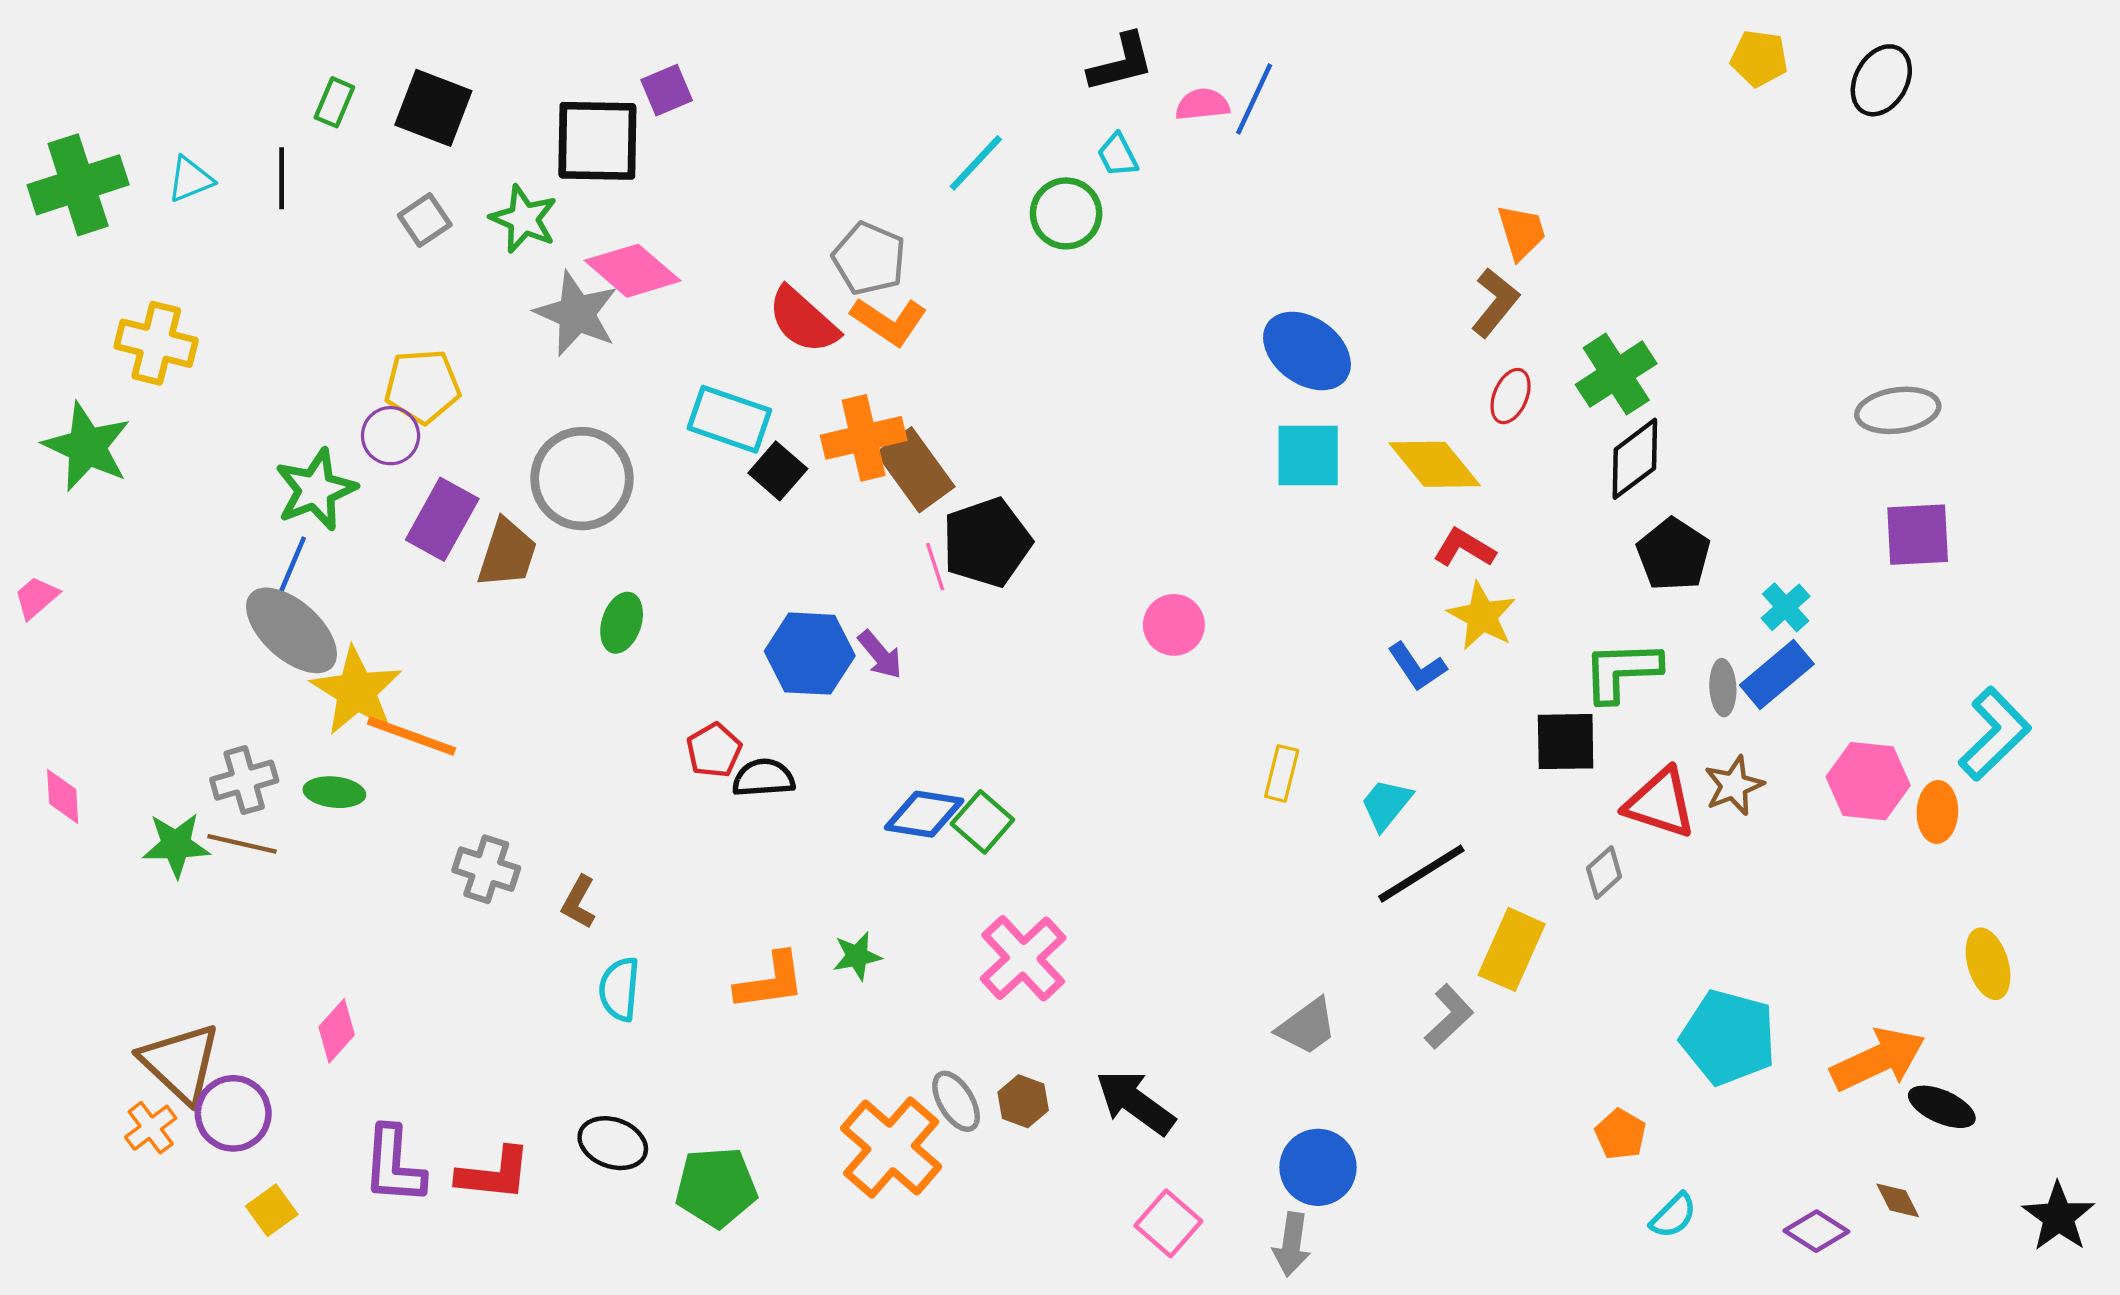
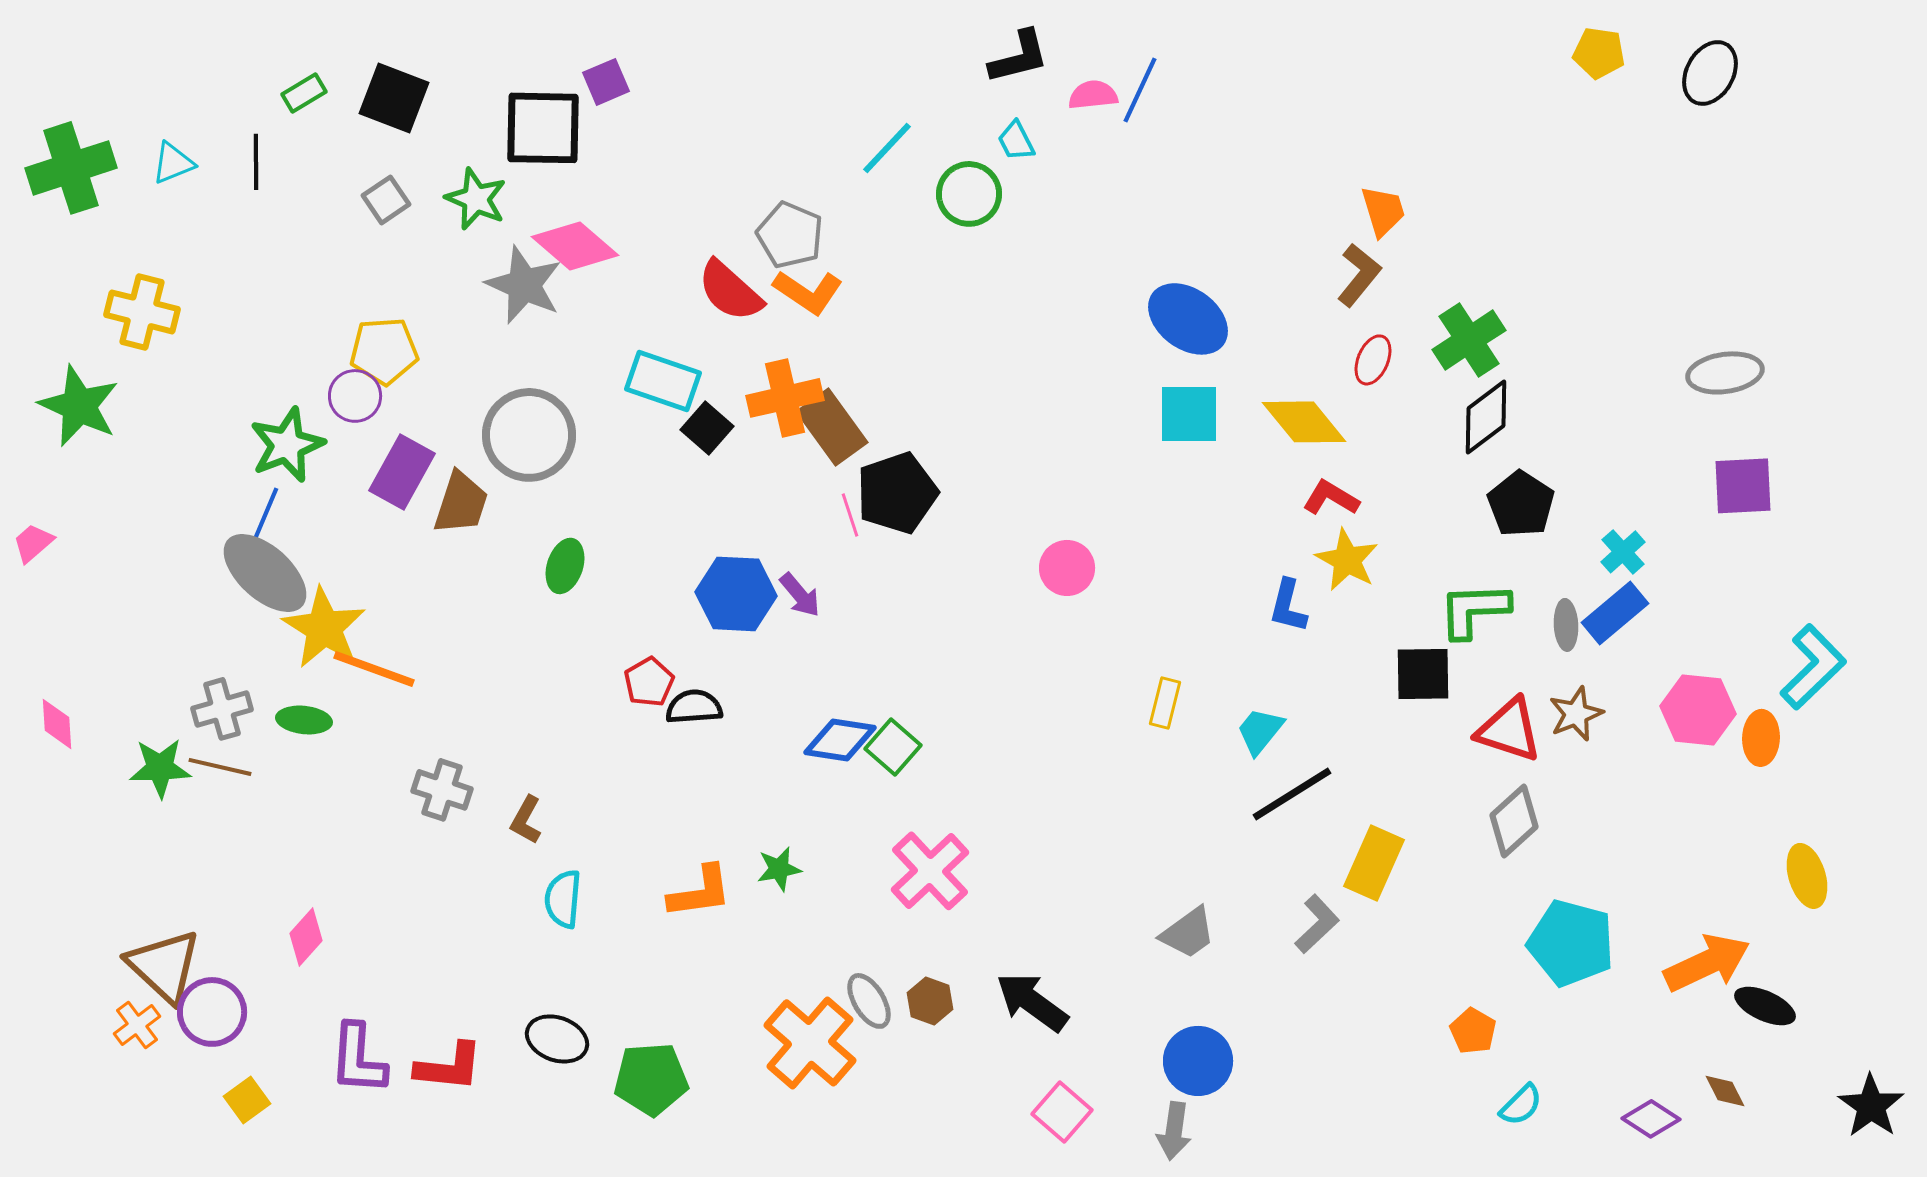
green rectangle: (334, 102) -> (304, 93), turned 36
blue L-shape: (1417, 667) -> (1288, 606), turned 48
gray diamond: (1604, 872) -> (1514, 821), moved, size x1.5

